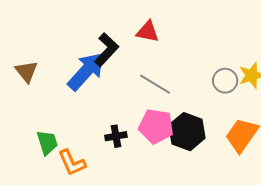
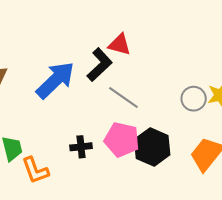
black L-shape: (107, 50) -> (100, 65), moved

